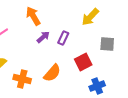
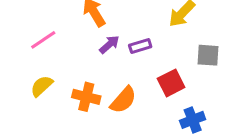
purple rectangle: (63, 38) -> (140, 46), turned 48
orange cross: (22, 79) -> (86, 97), moved

